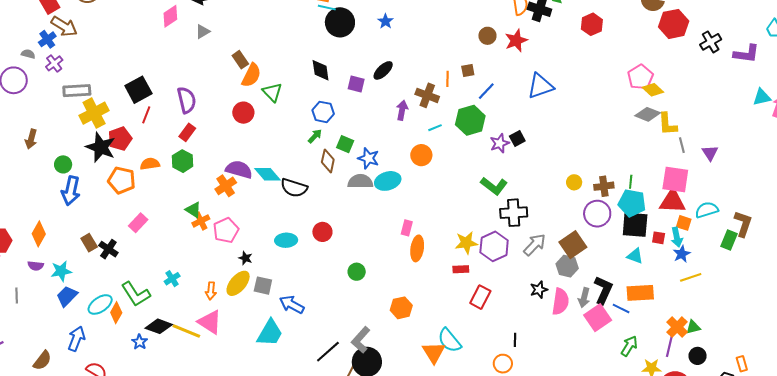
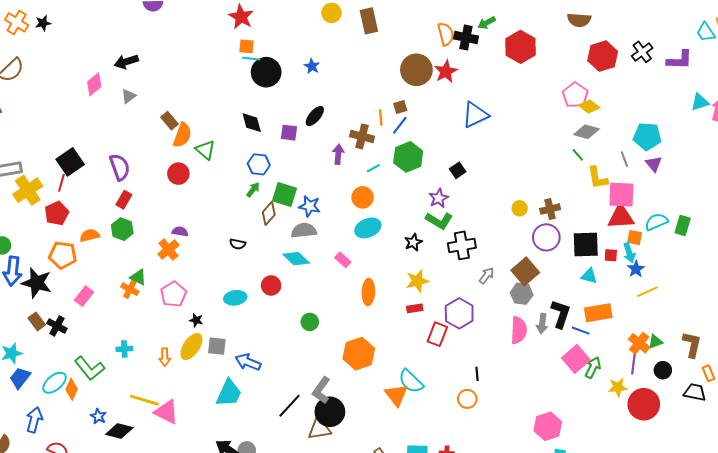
red hexagon: (592, 24) -> (521, 47), size x1.4
red hexagon: (674, 24) -> (603, 56), moved
brown circle: (487, 36) -> (416, 70), size x1.8
blue line: (486, 91) -> (400, 125), moved
red line: (146, 115) -> (61, 183), moved
yellow L-shape: (668, 124) -> (598, 178), moved
purple star: (500, 143) -> (439, 198), moved
green square: (345, 144) -> (284, 194), size x1.4
black star: (101, 147) -> (37, 283), moved
brown diamond: (328, 161) -> (269, 213), turned 35
purple semicircle: (239, 169) -> (180, 231), size x0.6
cyan diamond: (268, 174) -> (296, 259), moved
cyan ellipse: (388, 181) -> (368, 228), moved
green line: (631, 182) -> (578, 155), moved, turned -40
black semicircle: (294, 188) -> (238, 244), size x0.6
cyan pentagon: (632, 203) -> (647, 136), moved
orange cross: (201, 221) -> (130, 289), moved, turned -30
brown L-shape: (743, 224) -> (692, 345), moved
pink rectangle: (407, 228) -> (343, 260), moved, turned -56
green rectangle: (729, 240) -> (683, 226), moved
gray arrow: (535, 245) -> (487, 276), size x0.7
purple hexagon: (494, 246) -> (459, 313), moved
cyan cross: (172, 279) -> (124, 349), turned 35
black star: (539, 290) -> (413, 242), moved
orange hexagon: (401, 308) -> (359, 354), size x1.4
pink square: (598, 318) -> (576, 359), moved
pink triangle: (210, 322) -> (166, 412), moved
black diamond: (159, 326) -> (119, 431), moved

